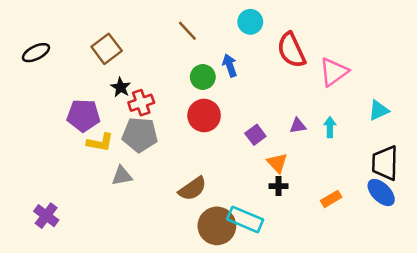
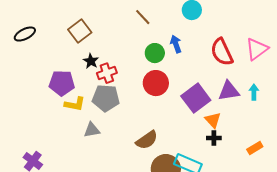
red semicircle: (291, 50) -> (222, 52), moved
purple triangle: (298, 126) -> (229, 91), size x1.6
purple square: (255, 135) -> (196, 98), size x1.8

